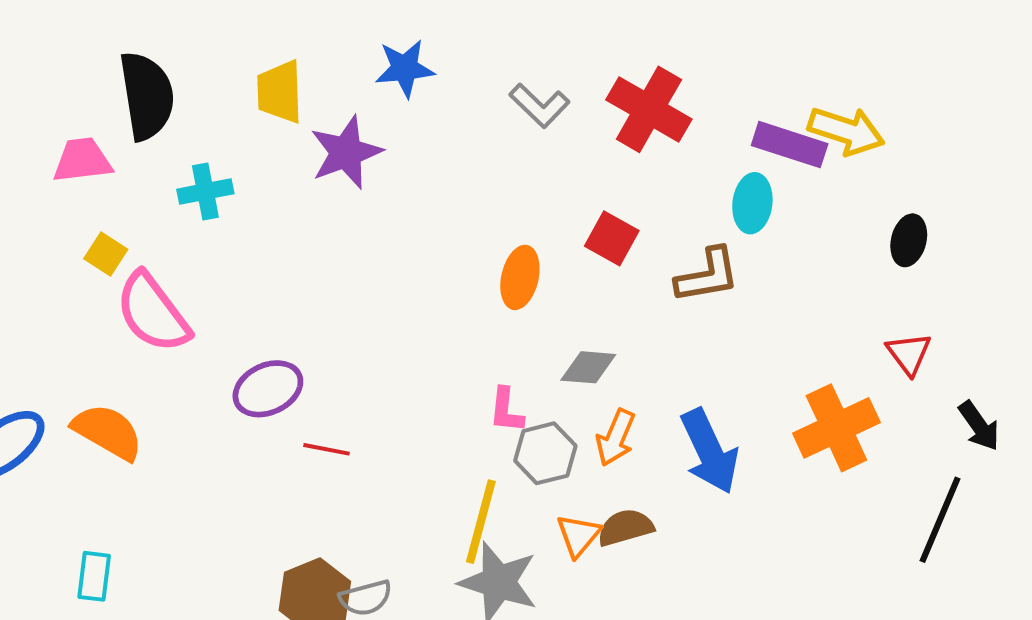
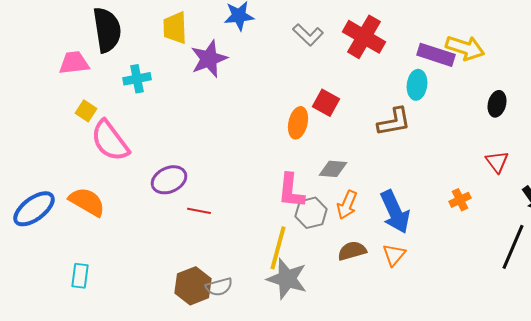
red square: (612, 238) -> (326, 103), moved
pink L-shape: (506, 410) -> (291, 191), size x1.5
orange cross: (836, 428) -> (460, 200), size x0.5
orange triangle: (579, 535) -> (394, 255), moved

